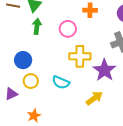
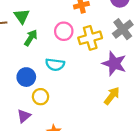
green arrow: (37, 26) -> (31, 38), turned 42
yellow cross: (80, 56) -> (90, 38), moved
cyan semicircle: (61, 82) -> (55, 65), moved

